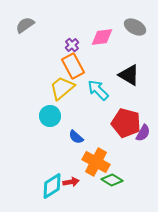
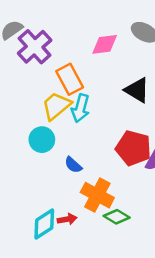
purple cross: (72, 45) -> (35, 47), moved, size x2.0
cyan arrow: (98, 90) -> (80, 108), moved, turned -120

